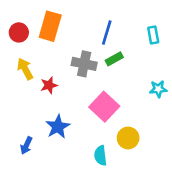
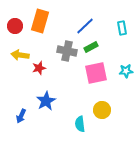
blue line: (107, 32) -> (85, 26), turned 30
yellow arrow: (25, 69) -> (20, 55), turned -54
pink square: (104, 107) -> (96, 73), moved, turned 35

